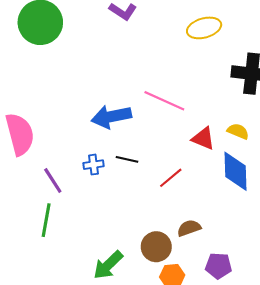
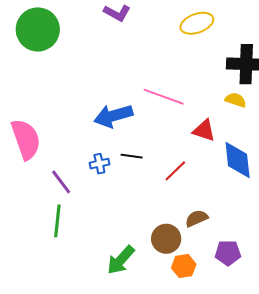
yellow semicircle: (238, 131) -> (236, 100), moved

